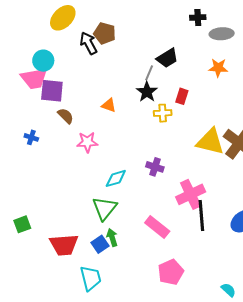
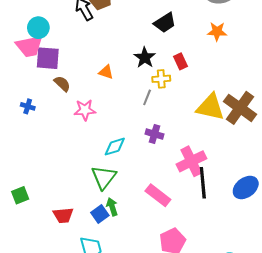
gray line: (149, 73) -> (147, 97), moved
red rectangle: (182, 96) -> (180, 61), turned -42
red trapezoid: (64, 245) -> (63, 215), size x0.7

